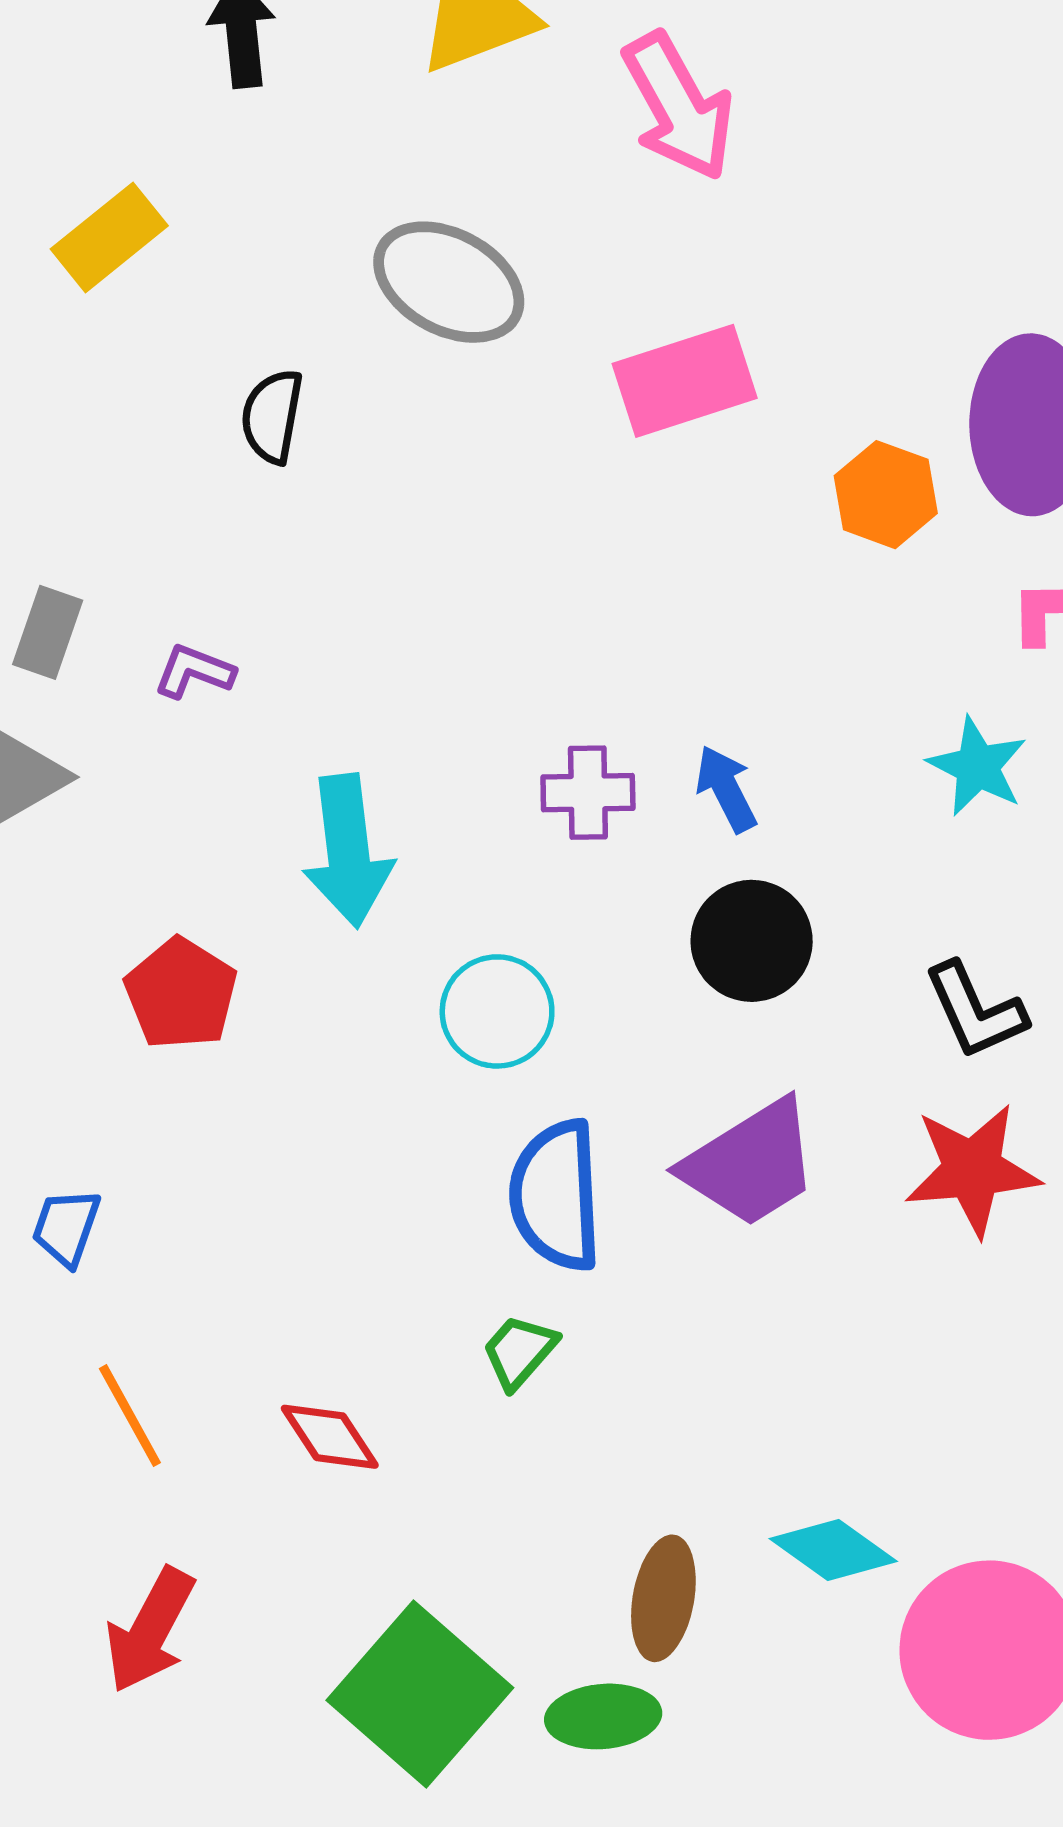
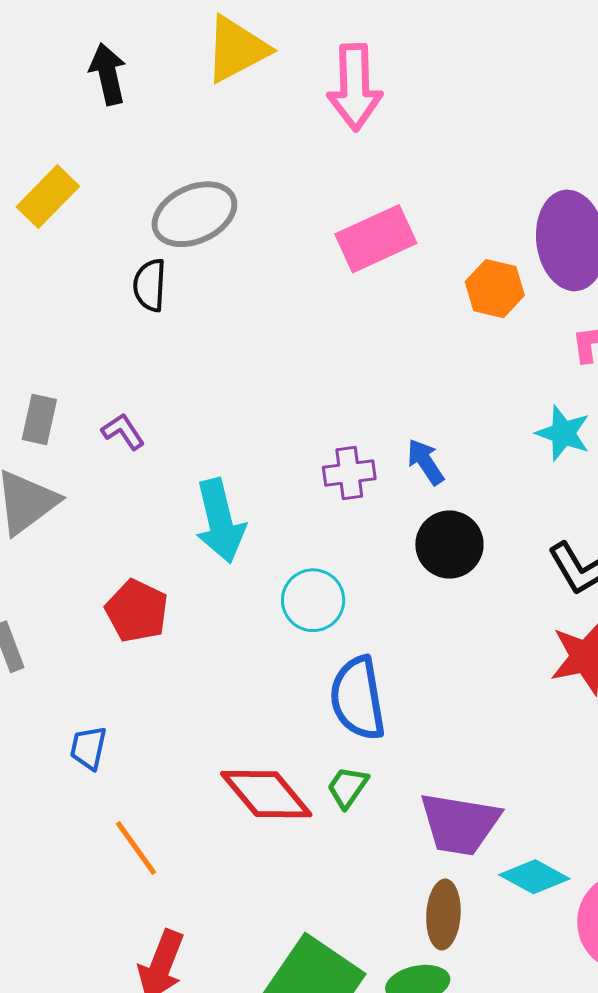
pink arrow: (678, 107) -> (355, 87), turned 34
gray ellipse: (449, 282) -> (194, 214), moved, turned -46
purple L-shape: (194, 671) -> (123, 432), turned 42
purple trapezoid: (751, 1163) -> (460, 824), moved, turned 48
red diamond: (330, 1437) -> (266, 794), moved, size x1.6

